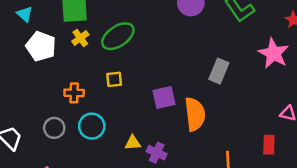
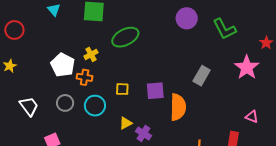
yellow cross: (80, 38) -> (91, 54), moved
white pentagon: (41, 46) -> (63, 65), moved
yellow square: (114, 79) -> (122, 89), moved
yellow triangle: (133, 143) -> (126, 123), turned -32

